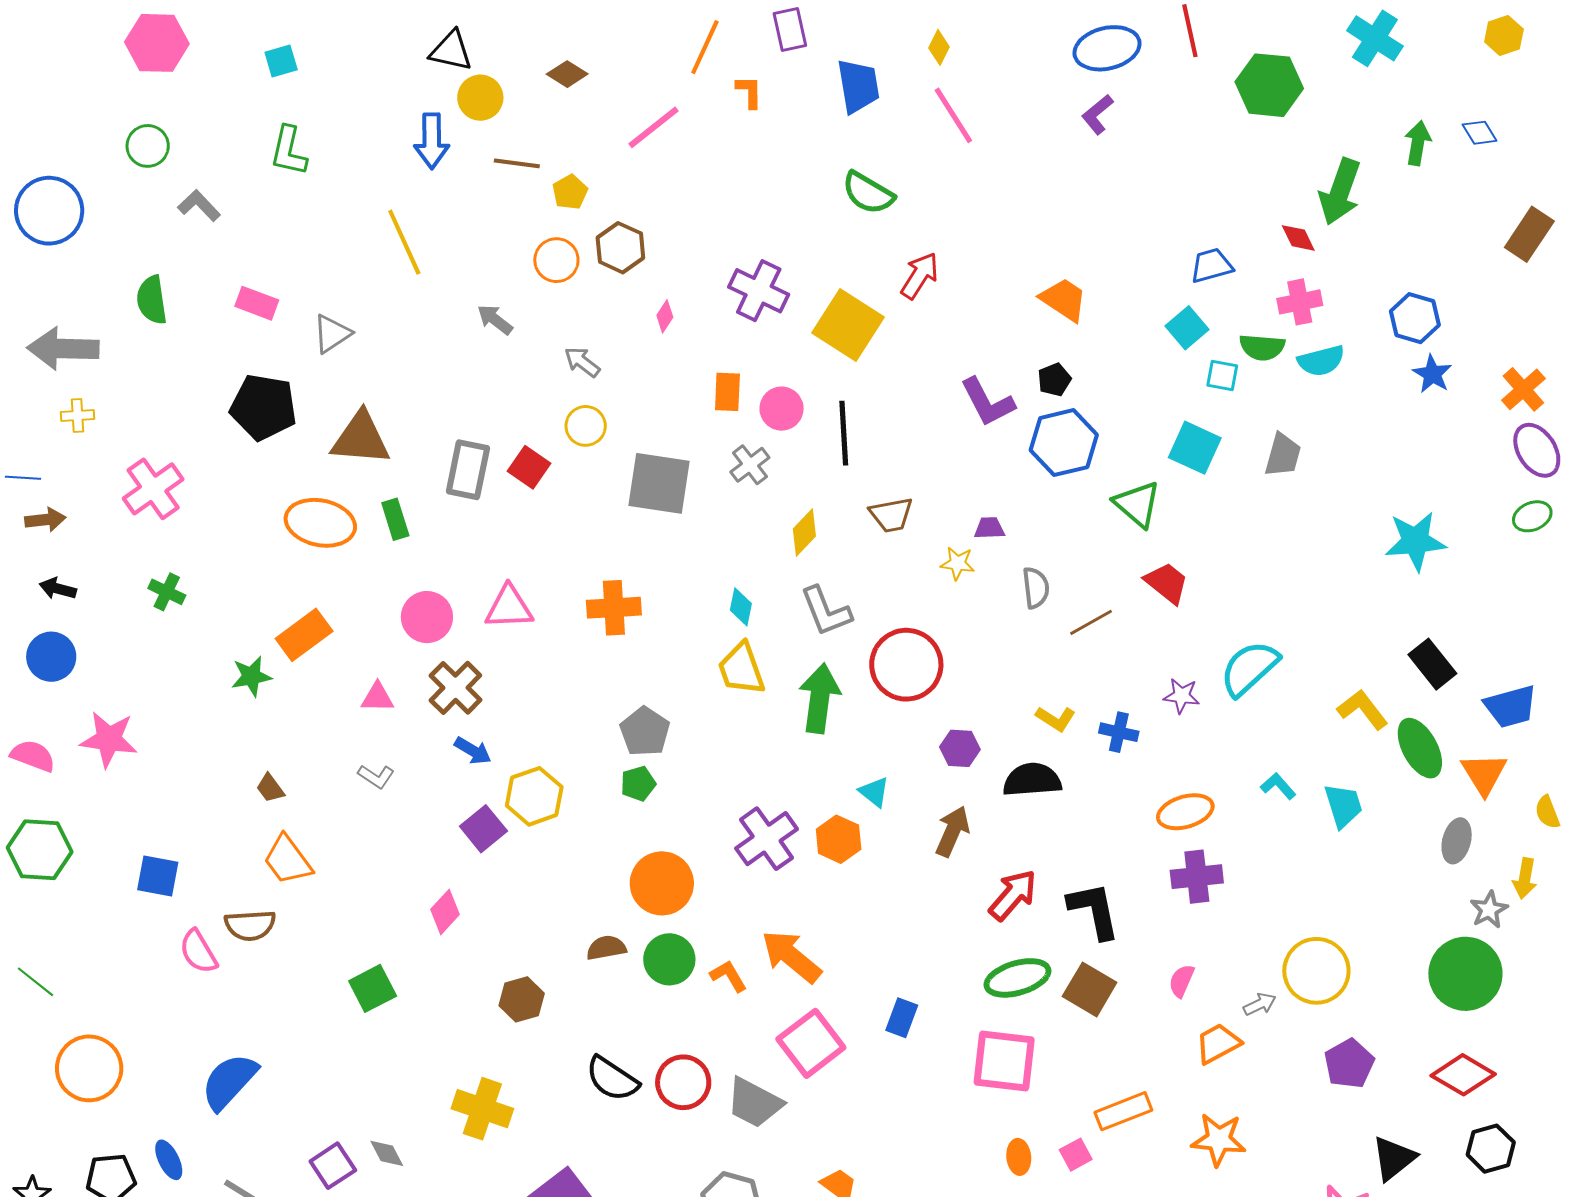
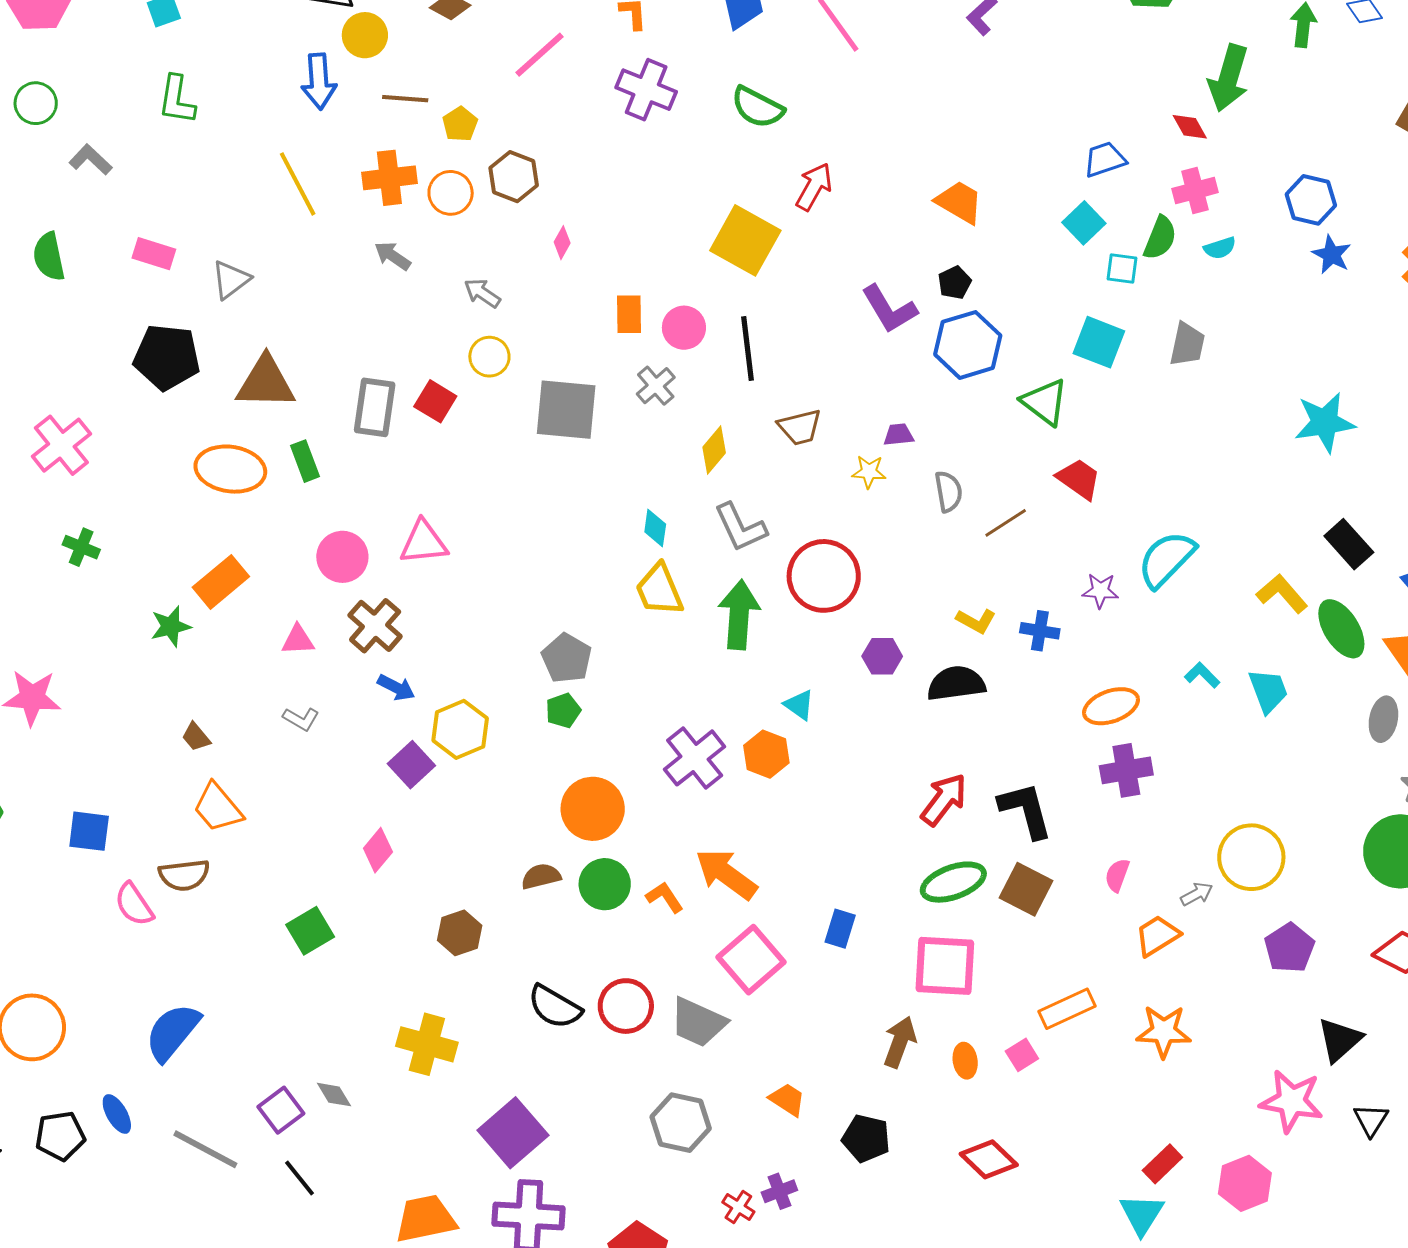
purple cross: (759, 291) -> (646, 90), moved
green semicircle: (1262, 347) -> (1160, 238), turned -69
cyan semicircle: (1321, 361) -> (1220, 248), size x0.7
orange cross: (614, 608) -> (389, 178), moved
brown arrow: (952, 831) -> (900, 1042), moved

